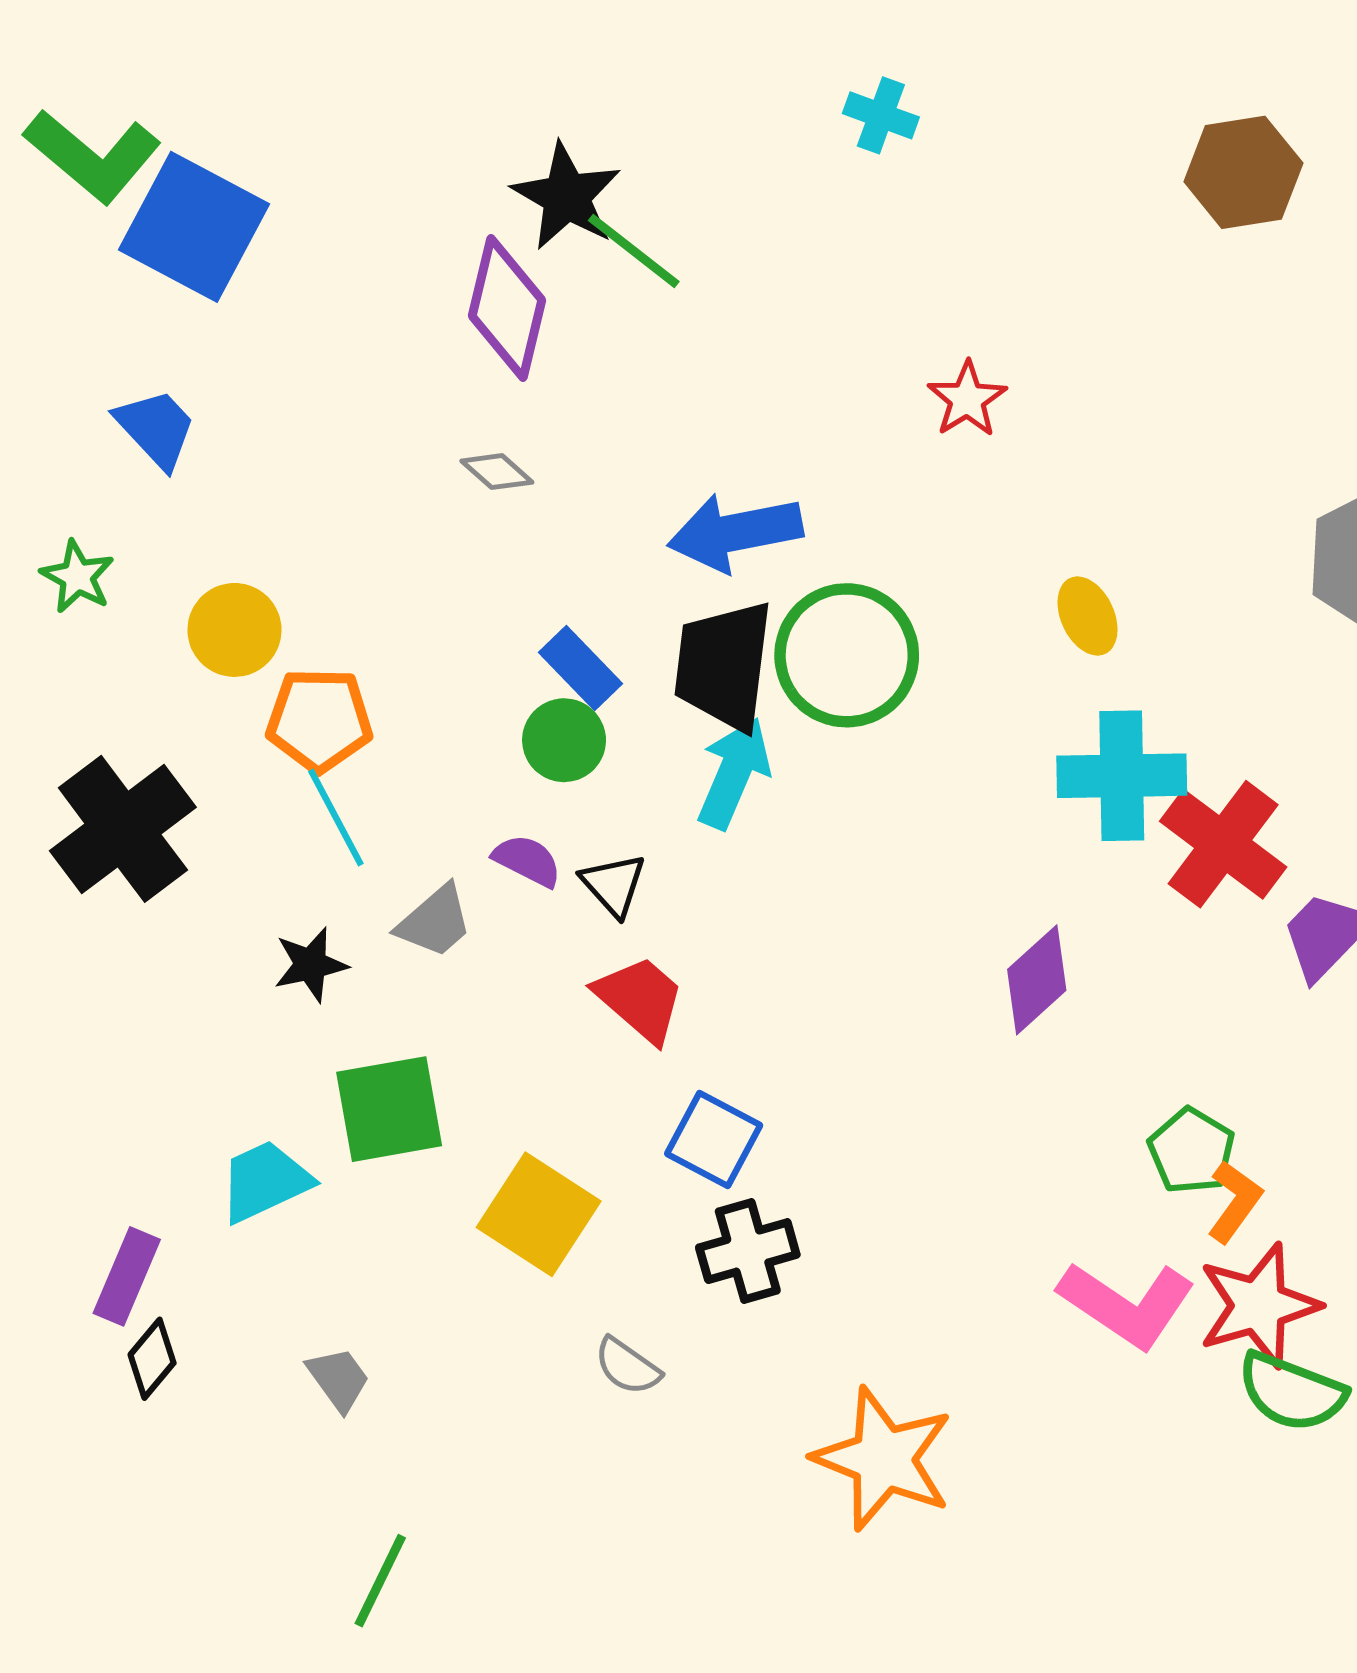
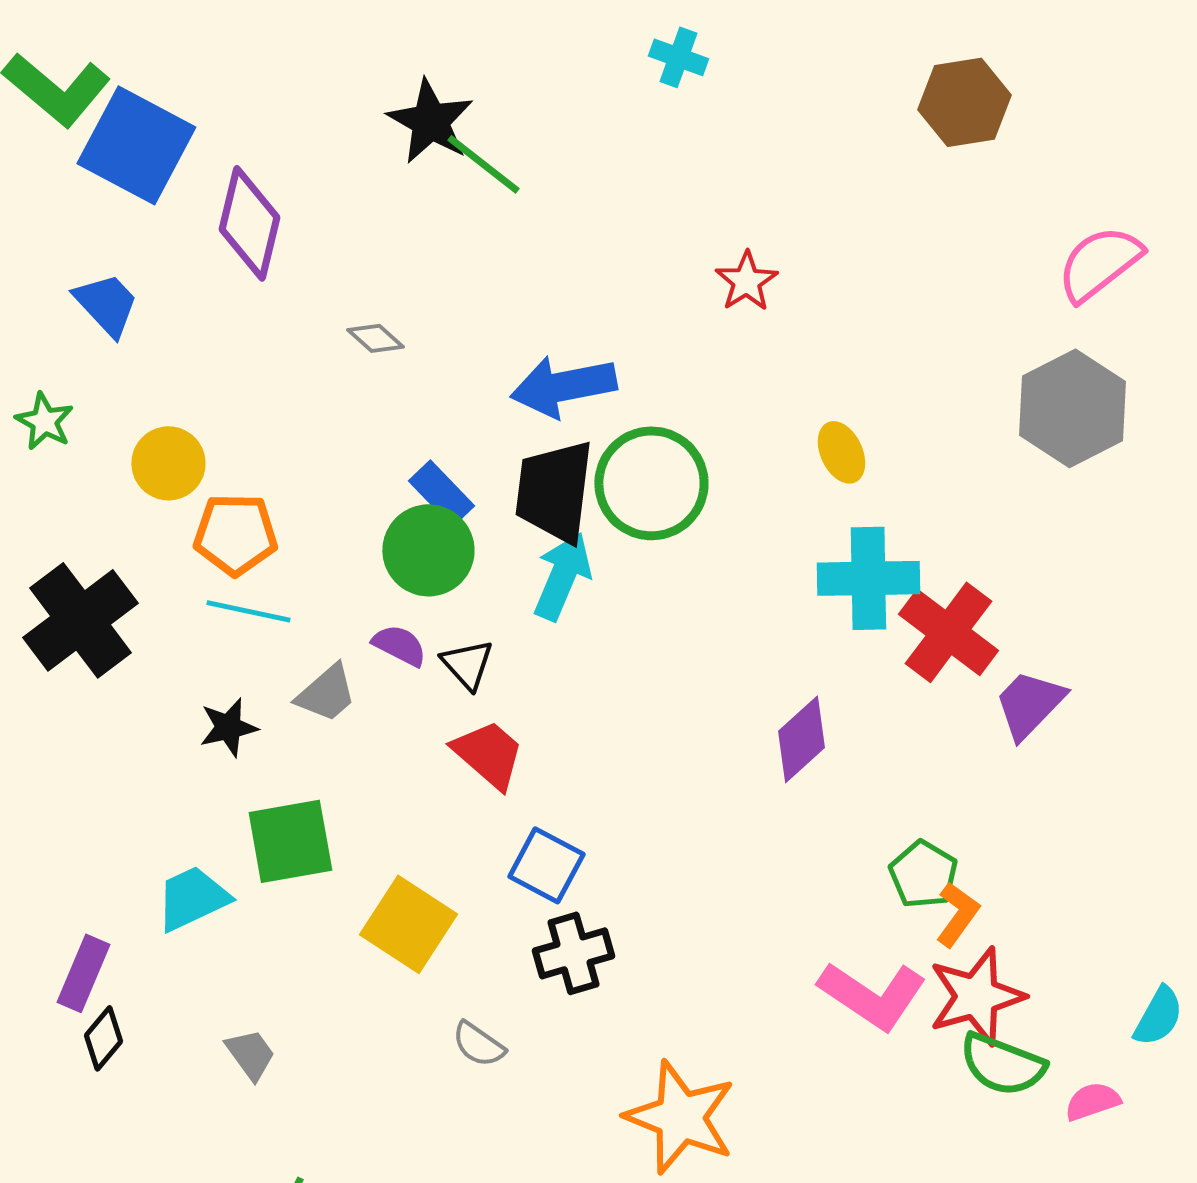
purple diamond: (507, 308) -> (249, 223), moved
green circle: (564, 740) -> (428, 550), size x1.4
cyan line: (336, 818) -> (248, 611), turned -50

